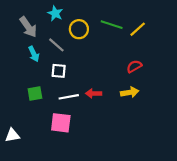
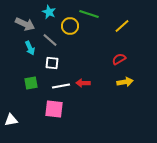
green line: (112, 25) -> (89, 14), moved
gray arrow: (28, 27) -> (25, 24), turned -30
yellow arrow: (130, 92) -> (125, 82), moved

